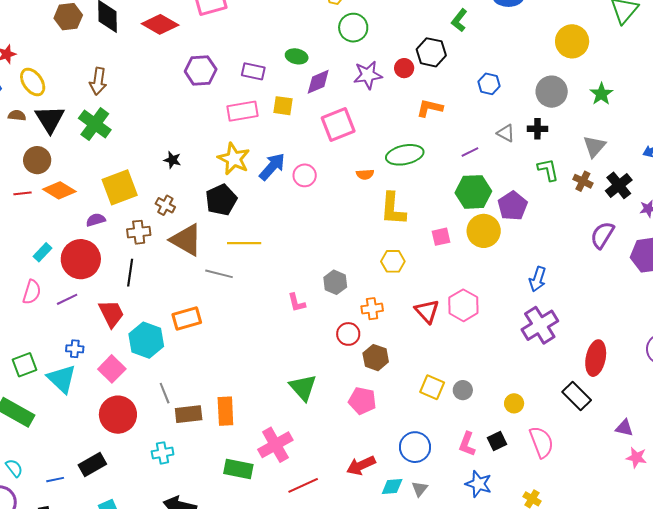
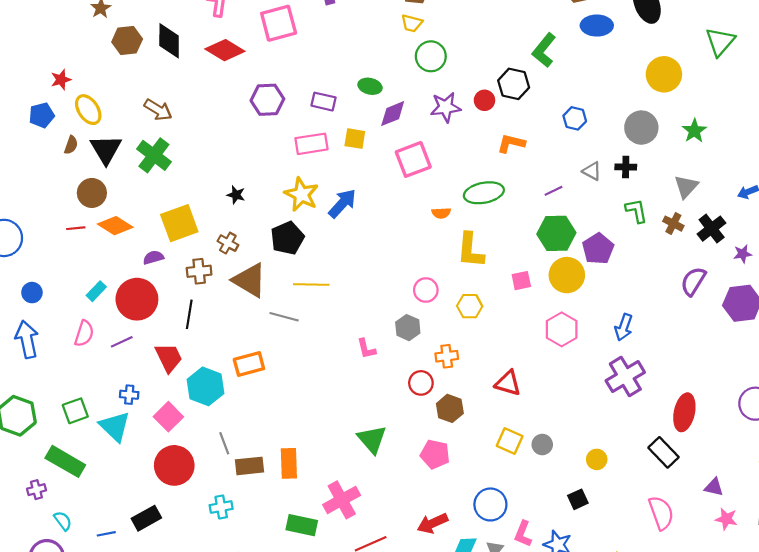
green L-shape: (459, 20) -> (544, 50), size x1.4
brown arrow: (98, 81) -> (158, 110), turned -68
brown semicircle: (17, 115) -> (71, 145), turned 102
pink circle: (305, 175) -> (426, 290), moved
pink hexagon: (463, 305) -> (562, 329), moved
red triangle: (427, 311) -> (508, 383), moved, turned -32
pink semicircle: (541, 442) -> (661, 513), moved
pink L-shape: (467, 444) -> (523, 534), moved

